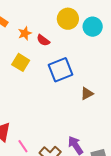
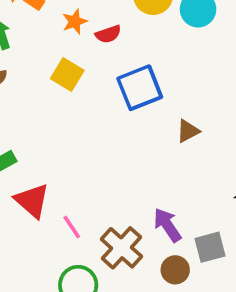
red semicircle: (43, 40) -> (108, 34), turned -56

